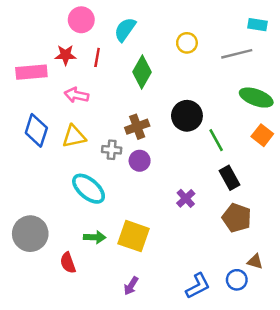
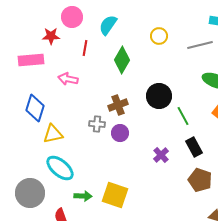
red star: (65, 55) -> (51, 36), moved
yellow triangle: (74, 136) -> (53, 134), moved
cyan ellipse: (89, 189) -> (60, 168), moved
purple cross: (186, 198) -> (161, 155), moved

